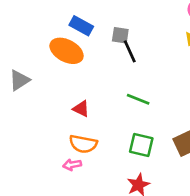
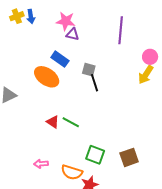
green line: (138, 99) -> (71, 122), moved
orange semicircle: (83, 144) -> (72, 172), moved

